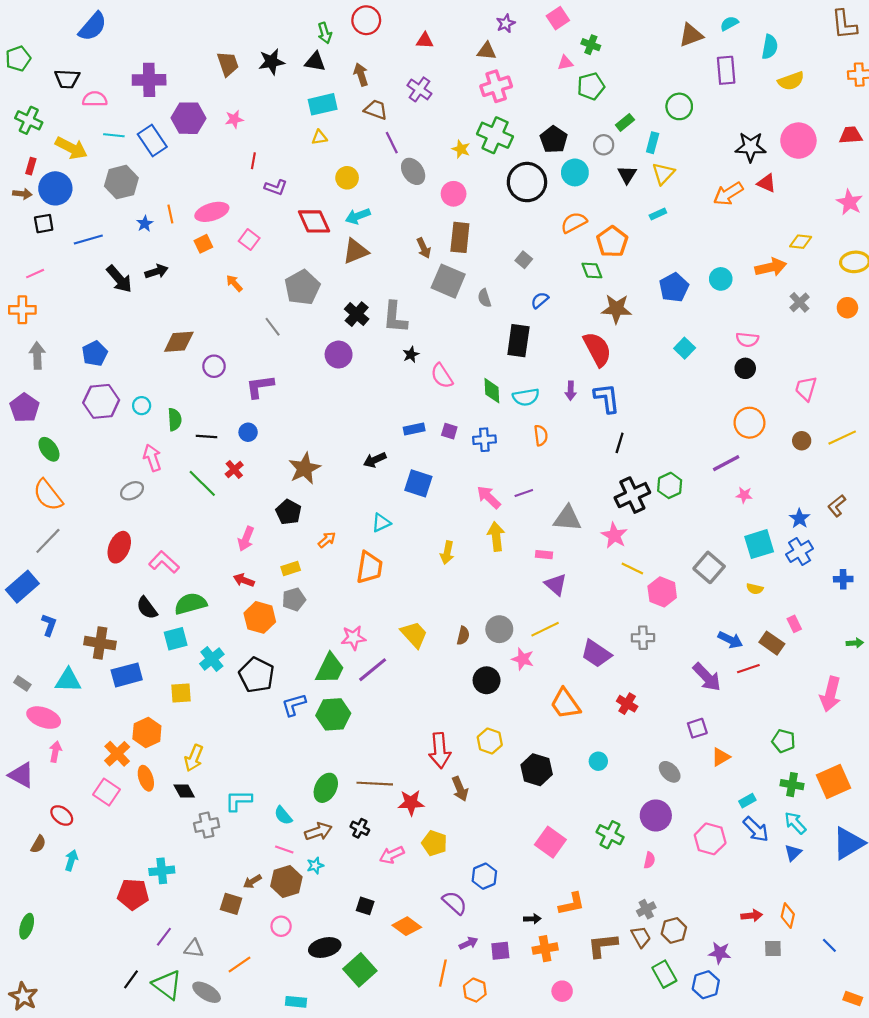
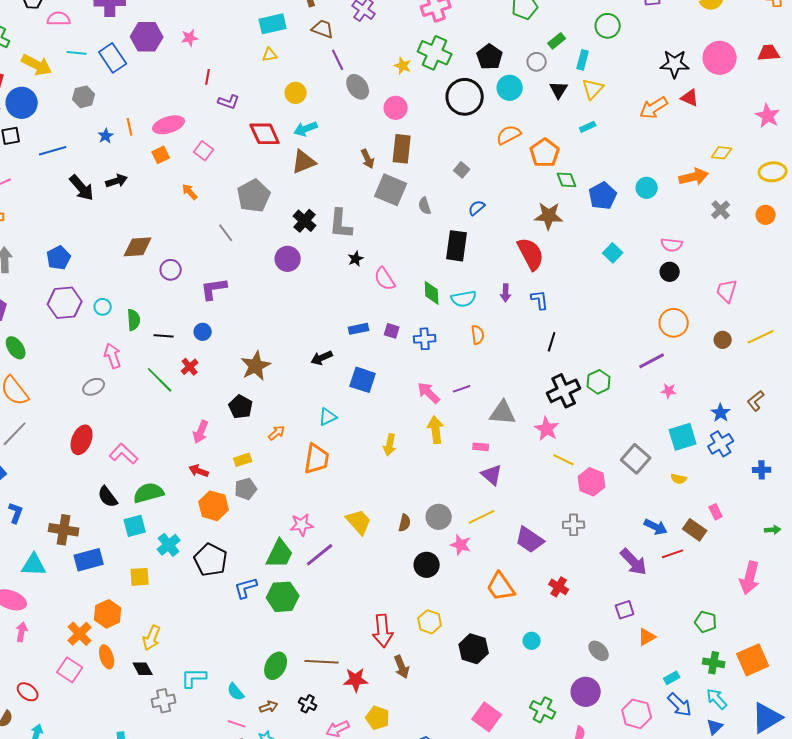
gray hexagon: (121, 182) -> (84, 97), size x0.7
green diamond: (592, 270) -> (567, 180), moved
blue L-shape: (607, 398) -> (540, 300), size x0.7
brown arrow: (318, 831) -> (269, 707), size x0.7

